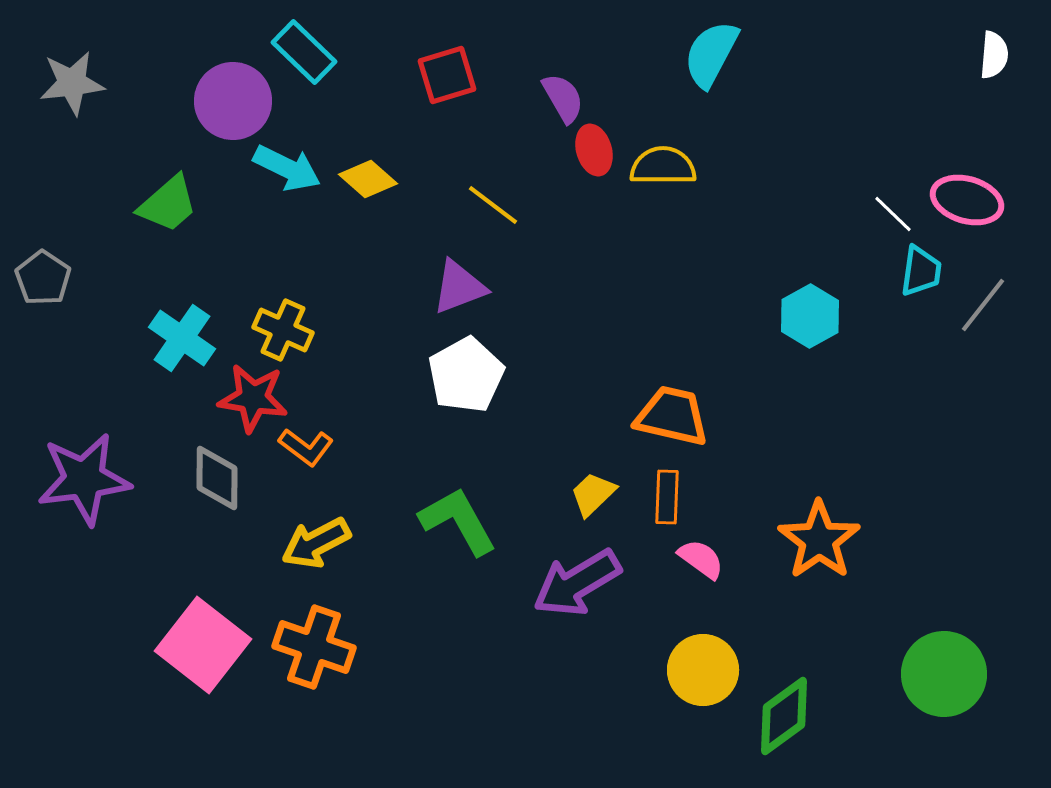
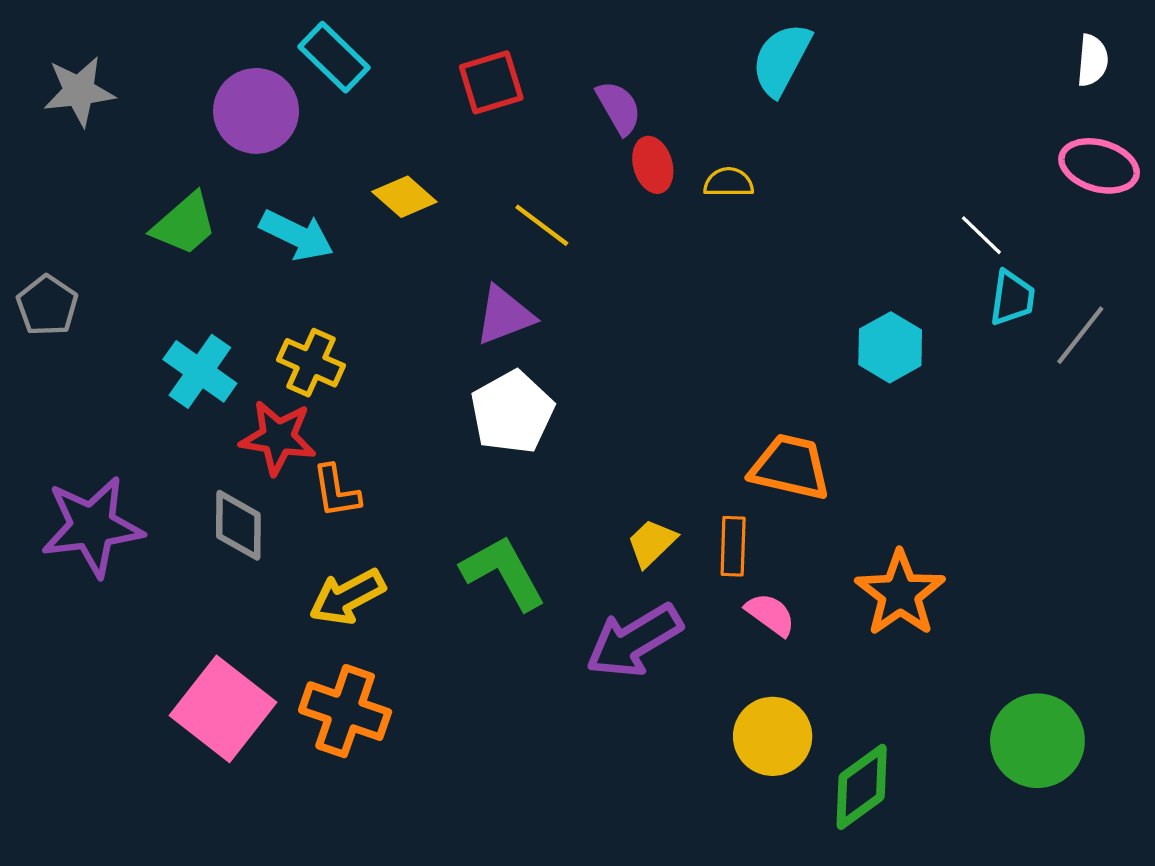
yellow semicircle: (663, 166) -> (729, 182), size x0.7
cyan arrow: (287, 168) -> (297, 235), moved
pink ellipse: (967, 200) -> (1099, 166), moved
orange trapezoid: (672, 416) -> (790, 467), moved
orange L-shape: (306, 447) -> (336, 491), turned 44

